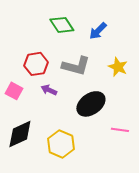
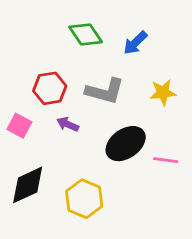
yellow star: (118, 67) -> (163, 92), turned -30
pink line: (120, 130) -> (166, 160), moved

